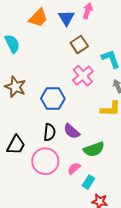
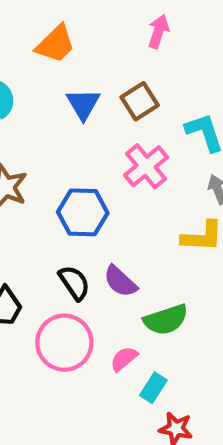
blue triangle: (66, 18) -> (83, 104), moved
black semicircle: (50, 132) -> (74, 283), turned -42

